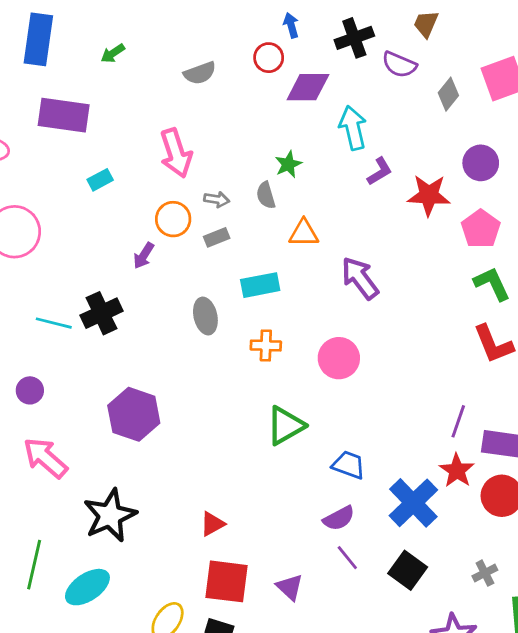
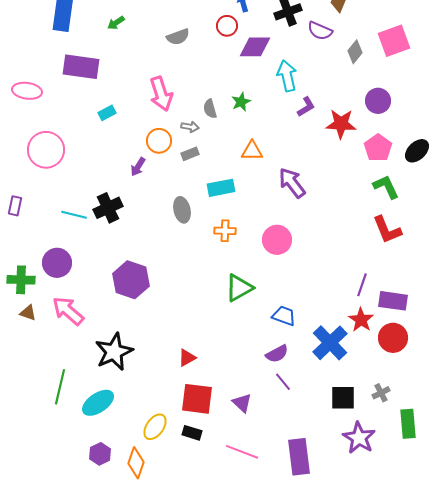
gray semicircle: (266, 195) -> (210, 109), moved
purple circle: (30, 390) -> (57, 263), size x1.5
black square: (408, 570) -> (343, 398), moved, turned -36

